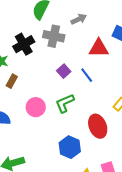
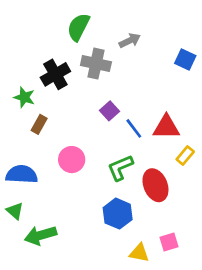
red triangle: (99, 48) -> (166, 127), moved
blue line: (87, 75) -> (134, 128), moved
green L-shape: (65, 103) -> (120, 168), moved

